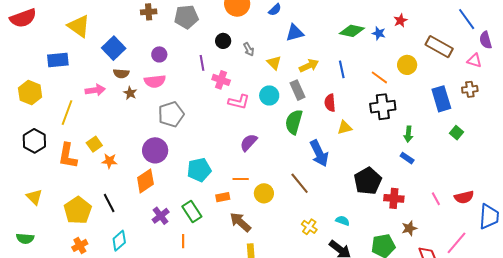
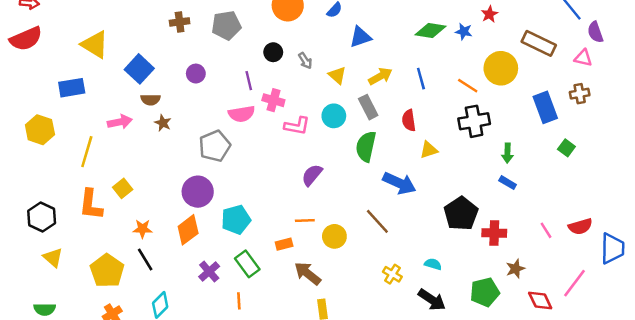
yellow circle: (407, 65) -> (501, 68), size x1.4
pink semicircle: (155, 81) -> (242, 114), moved
black hexagon: (34, 141) -> (42, 217), moved
blue arrow: (319, 153) -> (399, 183), turned -36
orange star: (109, 161) -> (143, 229), moved
cyan pentagon: (199, 170) -> (236, 220), moved

